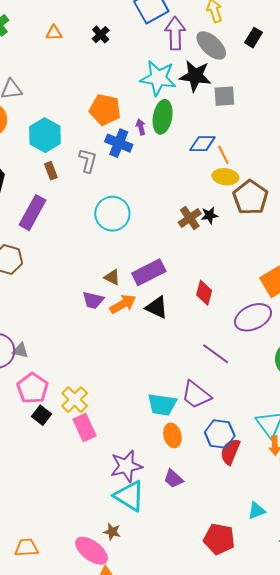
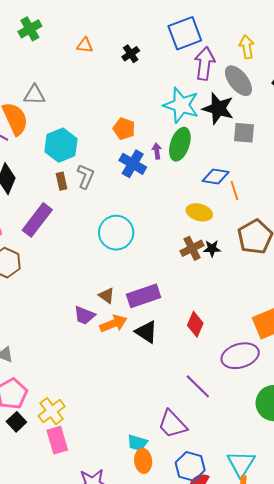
orange pentagon: (105, 110) -> (124, 129), size x0.7
gray L-shape: (88, 160) -> (86, 176), moved
yellow ellipse: (225, 177) -> (199, 212), moved
cyan trapezoid: (162, 405) -> (137, 443), moved, size x0.7

